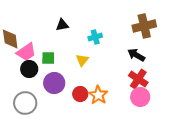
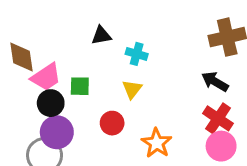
cyan cross: (95, 37) -> (137, 54), moved, turned 32
purple circle: (54, 83) -> (57, 132), moved
red circle: (80, 94) -> (112, 123), moved

